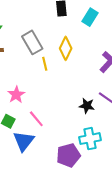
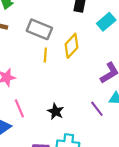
gray rectangle: (32, 42) -> (39, 29), turned -55
black star: (87, 106) -> (56, 111), moved

